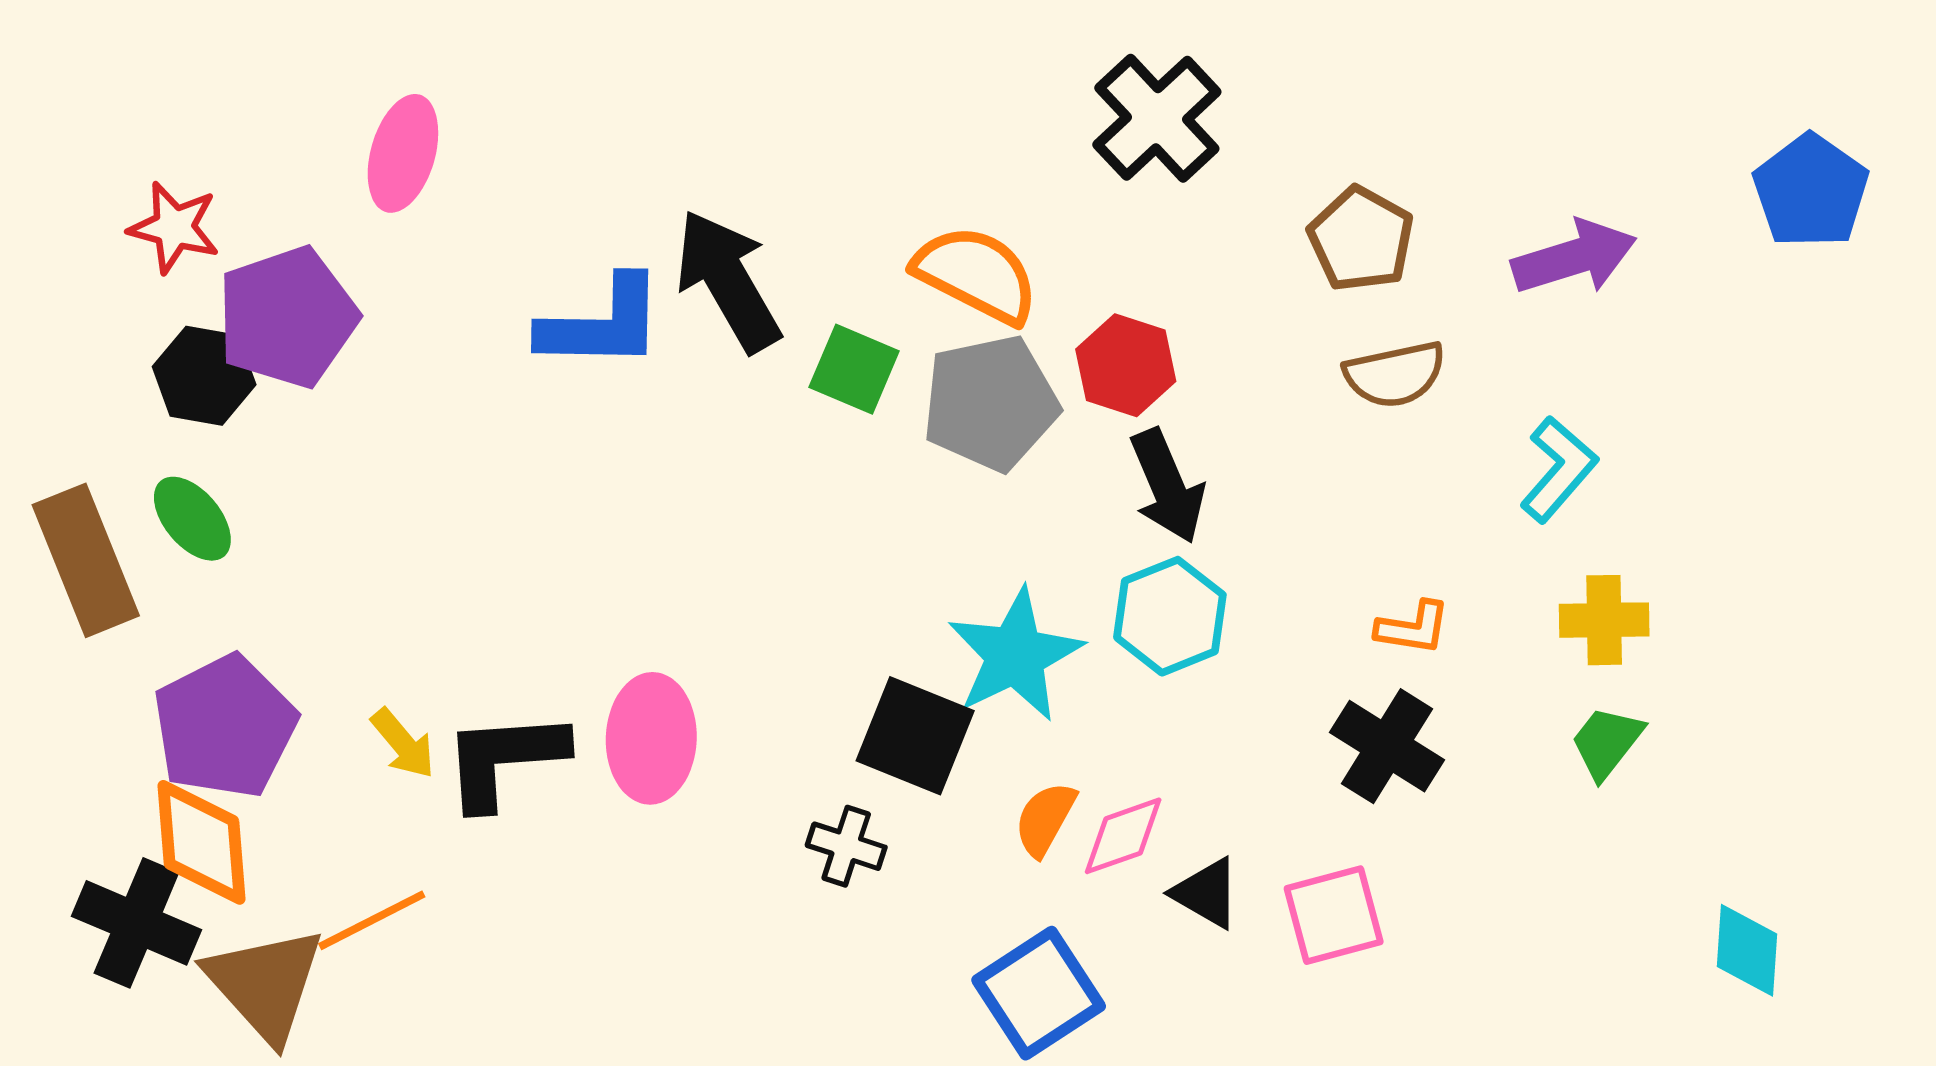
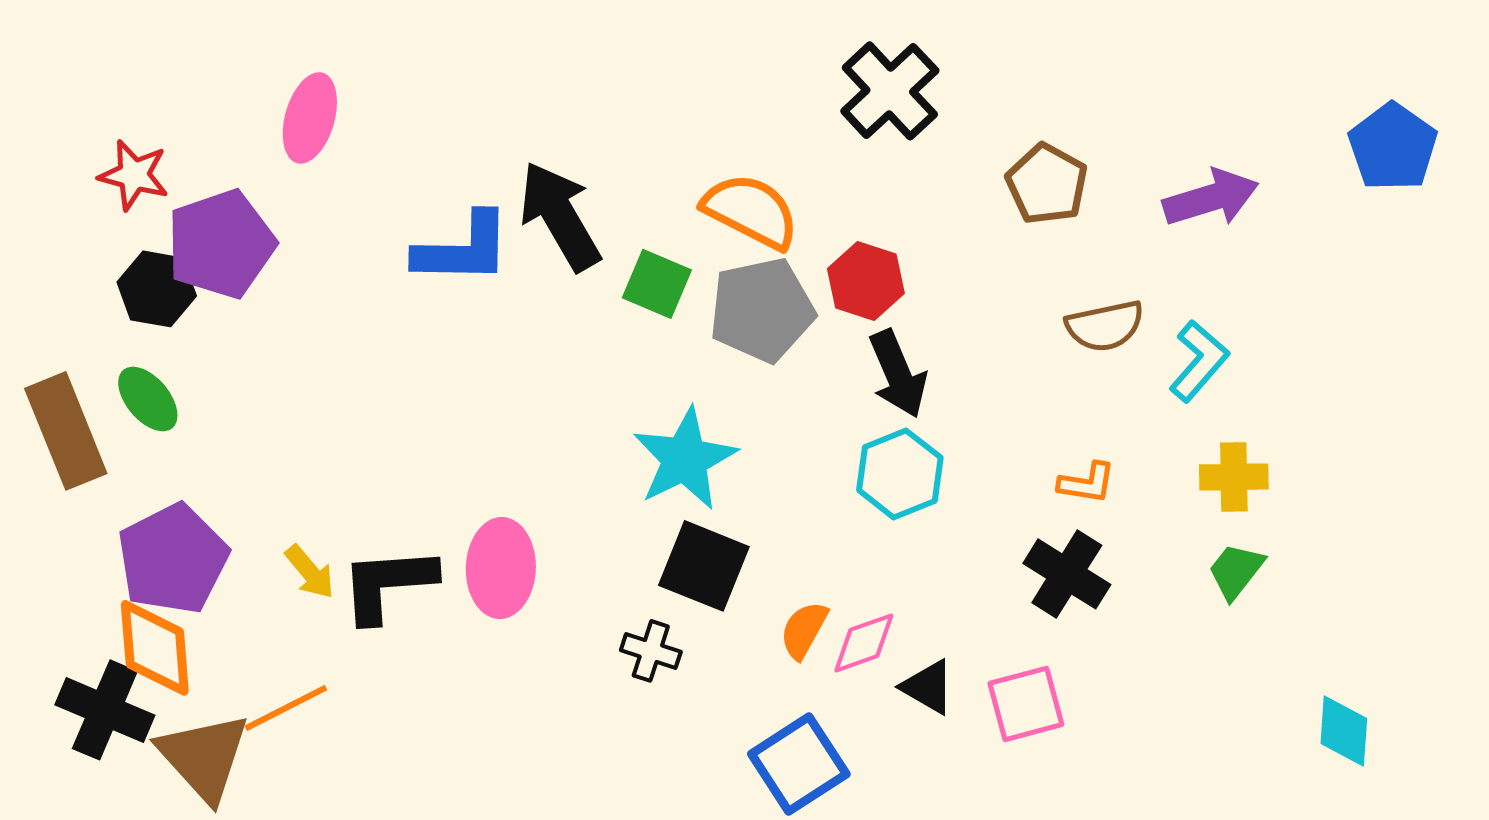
brown semicircle: (1395, 374) -> (1105, 326), moved
cyan star: (1015, 655) -> (685, 459), moved

